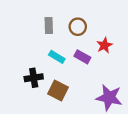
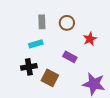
cyan rectangle: (57, 57) -> (36, 44), moved, turned -48
purple rectangle: (82, 57) -> (70, 57), moved

